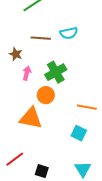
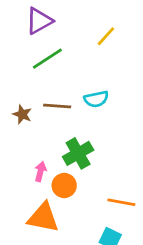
brown star: (16, 54) -> (22, 114), moved
pink arrow: (27, 73) -> (40, 172), moved

